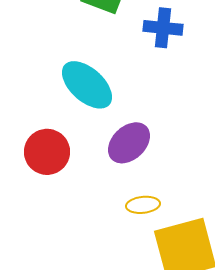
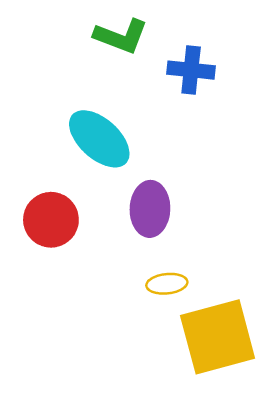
purple ellipse: (129, 143) -> (150, 209), turned -45

